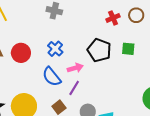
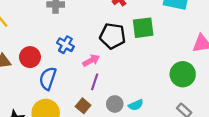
green square: (128, 49) -> (143, 28), size x1.5
blue semicircle: (52, 77) -> (48, 78), moved, turned 70

